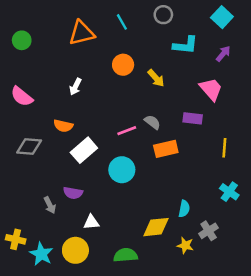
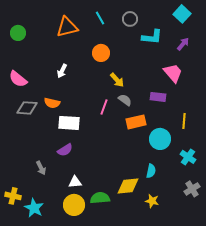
gray circle: (163, 15) -> (130, 19), moved
yellow arrow: (156, 78) -> (117, 80), moved
pink line: (127, 131) -> (104, 107), turned -49
gray diamond: (29, 147) -> (27, 108), moved
white rectangle: (84, 150) -> (69, 123), turned 45
cyan circle: (122, 170) -> (160, 139), moved
purple semicircle: (73, 193) -> (65, 150), moved, turned -42
gray cross: (209, 231) -> (192, 189), moved
yellow circle: (75, 250) -> (74, 205), moved
green semicircle: (126, 255) -> (100, 198), moved

